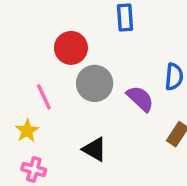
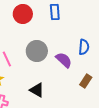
red circle: (71, 48) -> (23, 14), moved

